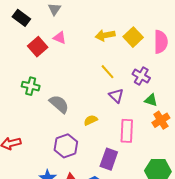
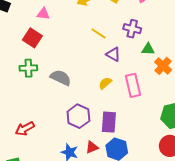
red square: (38, 47) -> (32, 38), moved
yellow semicircle: (91, 120) -> (105, 83), moved
purple rectangle: (109, 159) -> (109, 122), moved

